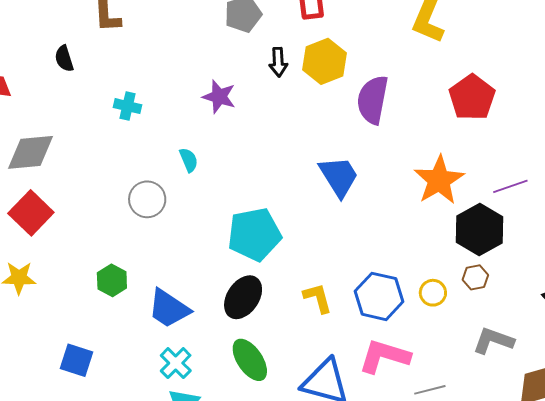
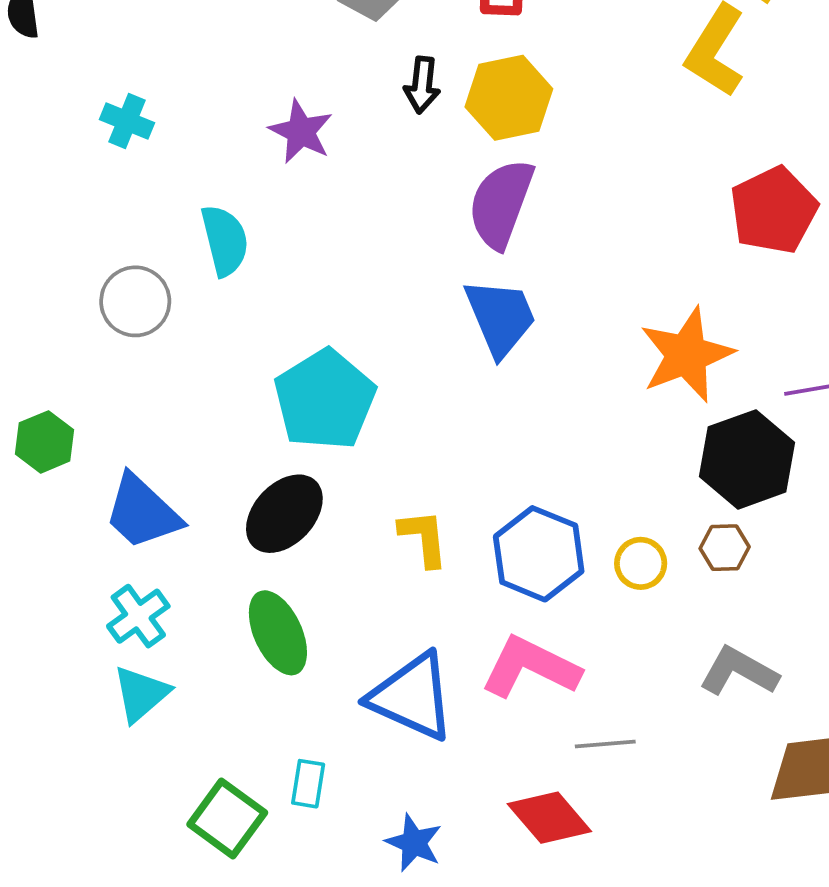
purple semicircle: (373, 100) -> (501, 204), moved
cyan semicircle: (189, 160) -> (225, 240), size x1.5
cyan pentagon: (254, 234) -> (325, 400), turned -30

